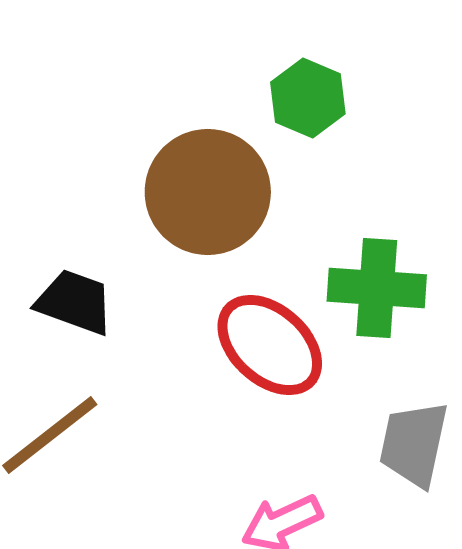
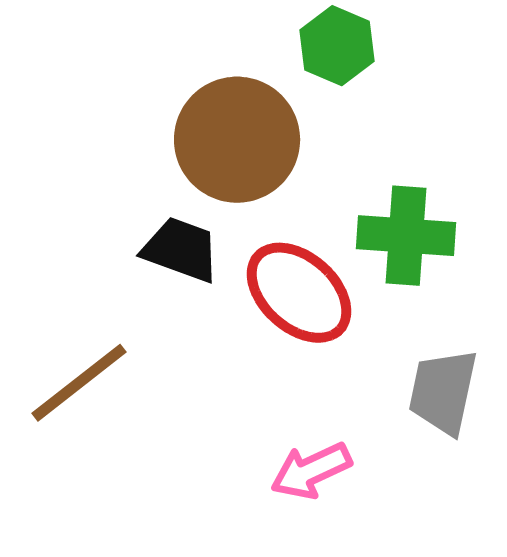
black trapezoid: (75, 302) -> (181, 250), moved

